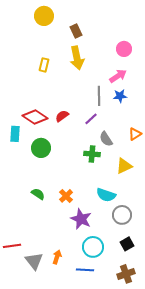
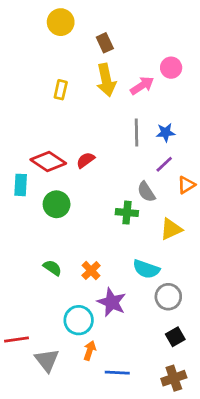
pink arrow: (118, 76) -> (142, 86), moved
purple line: (91, 119) -> (164, 164), moved
cyan circle: (93, 247) -> (79, 320), moved
orange arrow: (57, 257) -> (90, 351), moved

